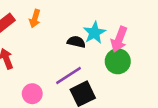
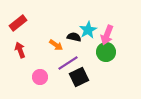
orange arrow: (35, 19) -> (56, 45), moved, turned -72

